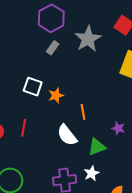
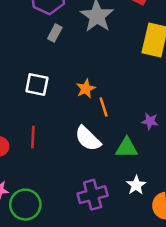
orange star: (56, 95) -> (86, 89), moved
green triangle: (97, 147) -> (127, 148), turned 30
white star: (92, 173) -> (136, 185), moved

